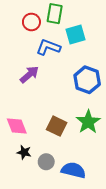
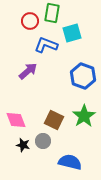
gray circle: (46, 162) -> (43, 141), moved

